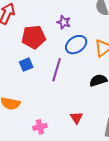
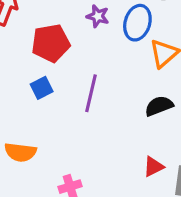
blue ellipse: (76, 45) -> (137, 23), moved, turned -35
red triangle: (76, 118) -> (153, 167), moved, turned 40

